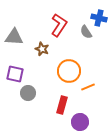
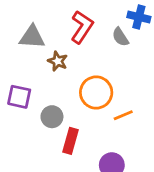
gray triangle: (14, 37) -> (32, 37), moved
gray circle: (28, 93) -> (52, 117), moved
red rectangle: (62, 105) -> (70, 141), moved

